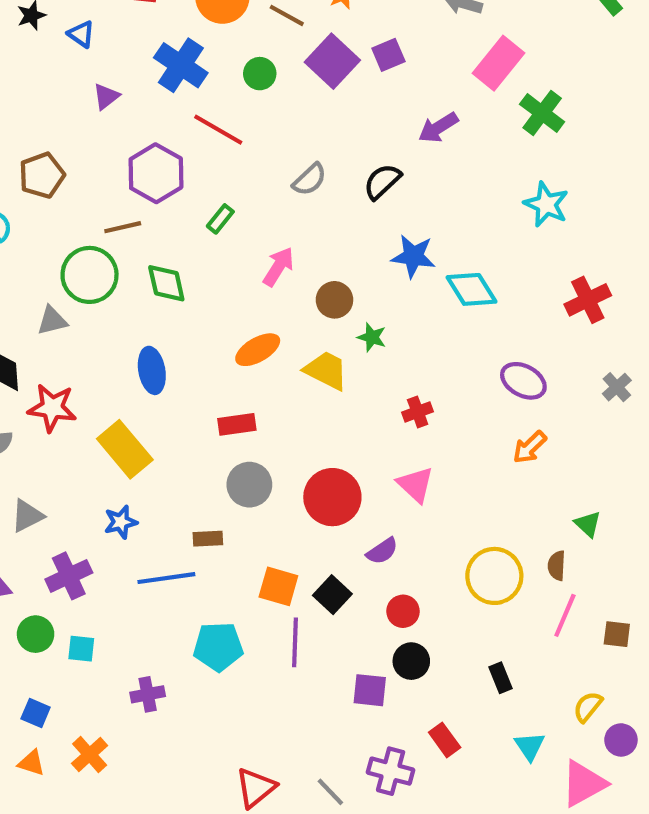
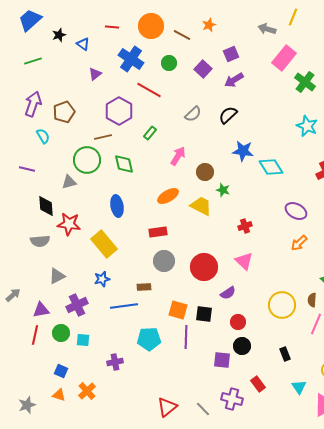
purple square: (332, 61) -> (203, 69), moved, size x0.7
purple arrow: (438, 128) -> (234, 80), moved
black square: (332, 595) -> (204, 314), turned -36

